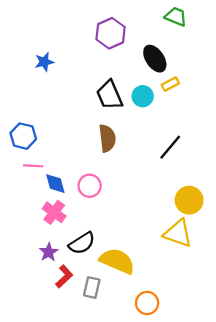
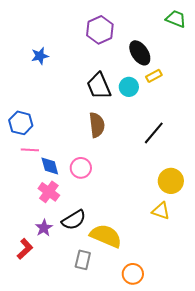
green trapezoid: (176, 17) -> (176, 19), moved
yellow triangle: (178, 233) -> (161, 211), size x0.7
red L-shape: (64, 276) -> (25, 249), moved

